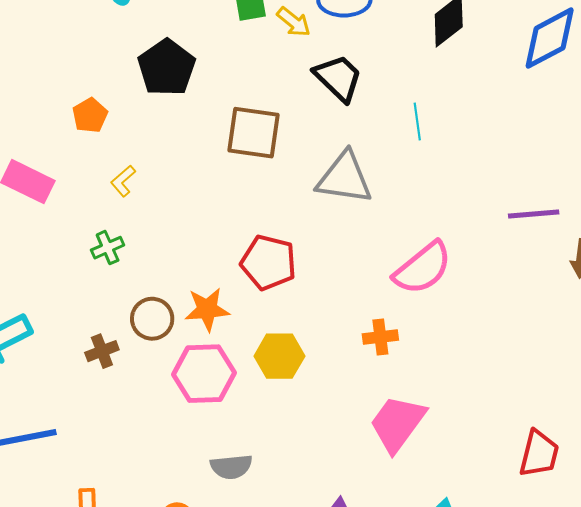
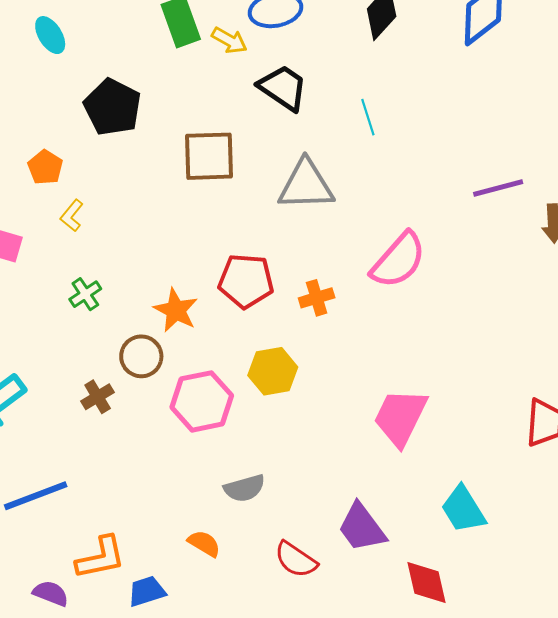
yellow L-shape: (123, 181) -> (72, 215), moved
orange star: (207, 309) -> (176, 310), moved, turned -30
orange cross: (380, 337) -> (317, 298), moved

